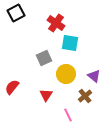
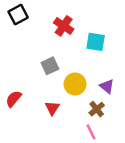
cyan square: (70, 43) -> (96, 42), moved
pink line: (68, 115) -> (91, 132), moved

